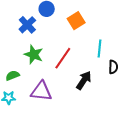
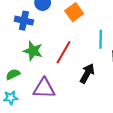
blue cross: (27, 25) -> (24, 21), turned -30

